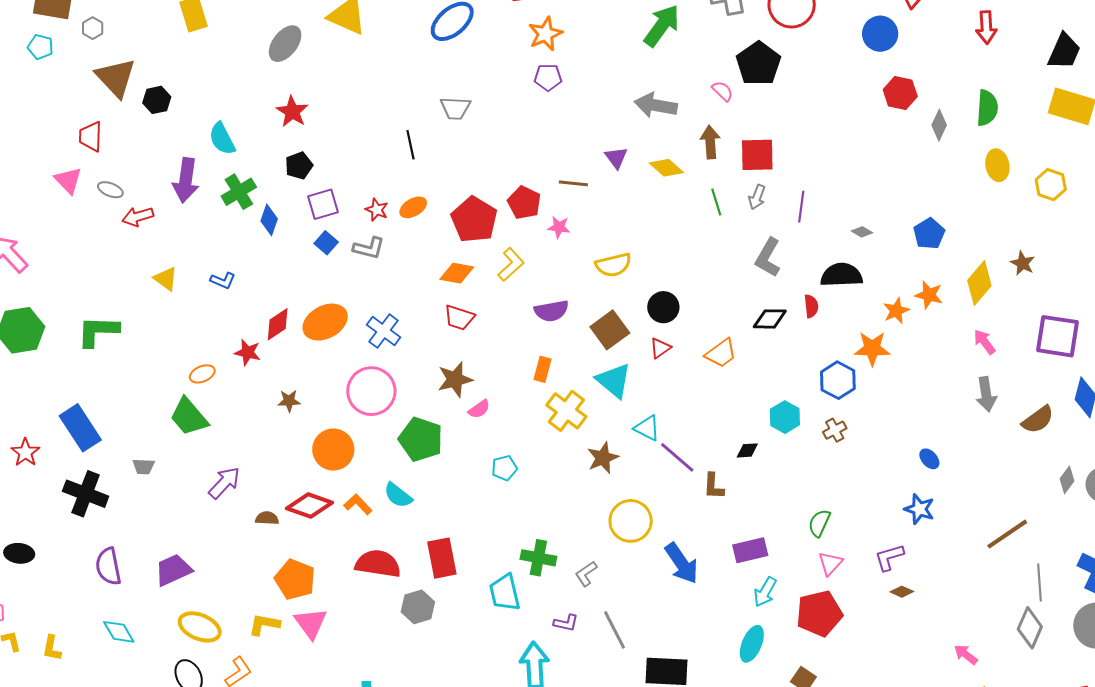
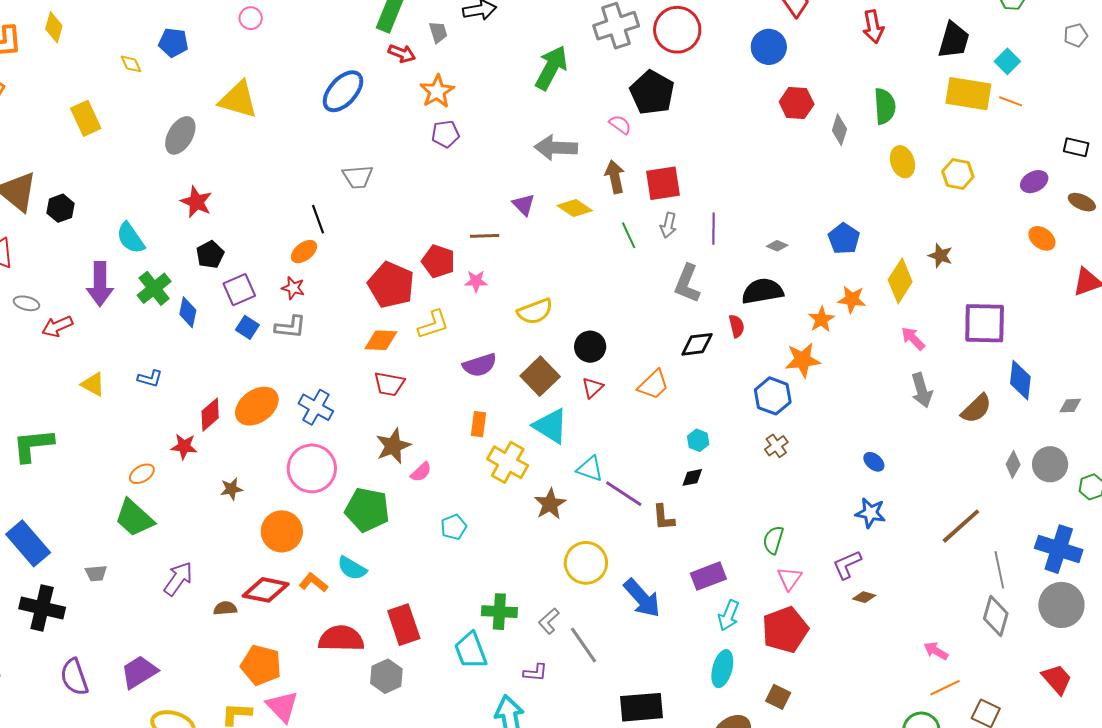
orange ellipse: (413, 207) -> (304, 252), moved
yellow L-shape: (511, 265) -> (433, 325), turned 32
cyan hexagon: (785, 417) -> (698, 440), moved, size x0.7
gray line: (614, 630) -> (584, 645), moved

